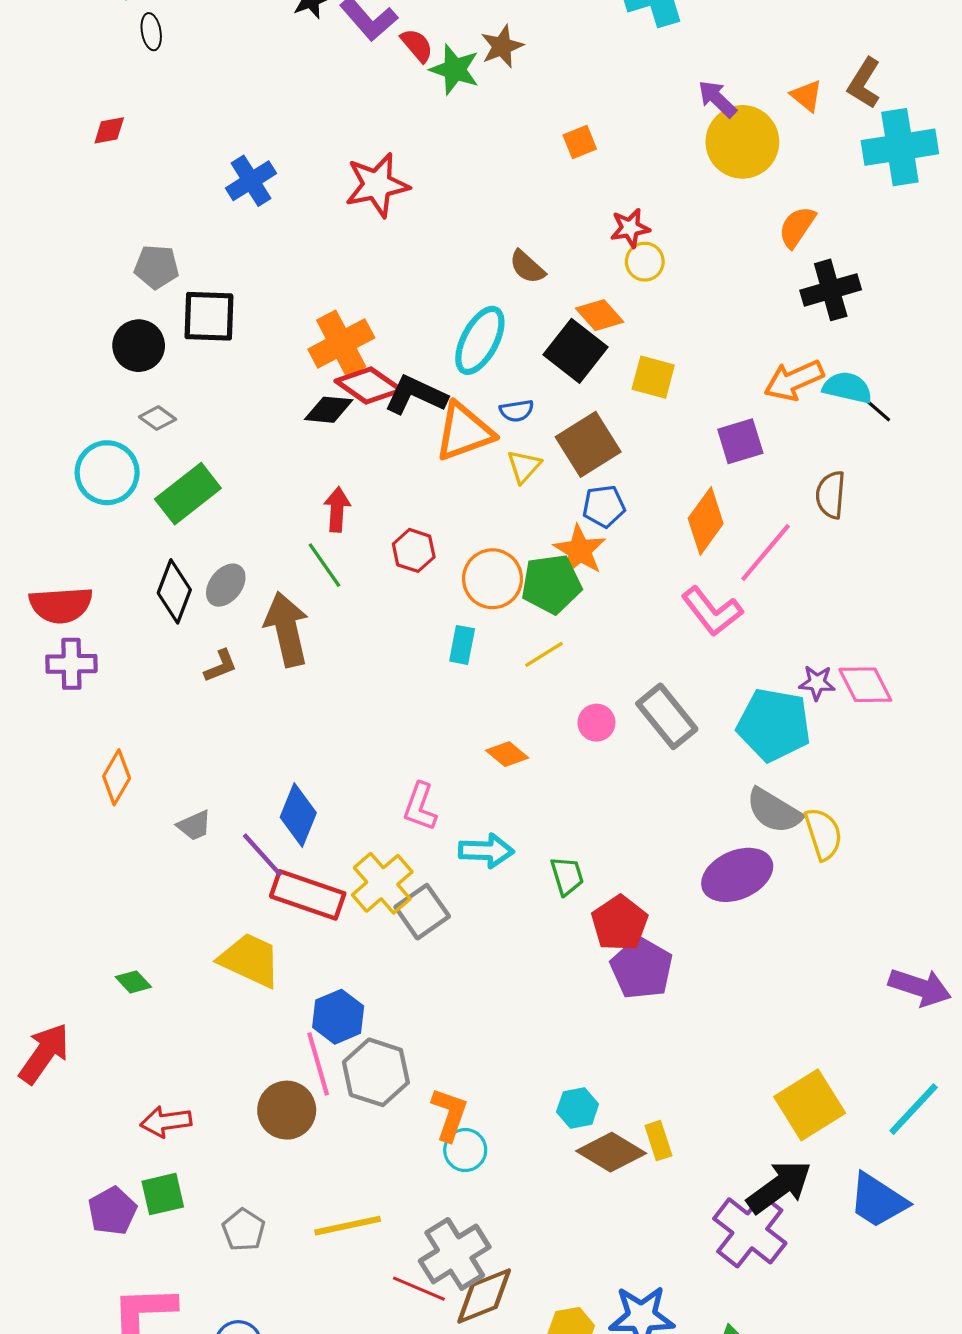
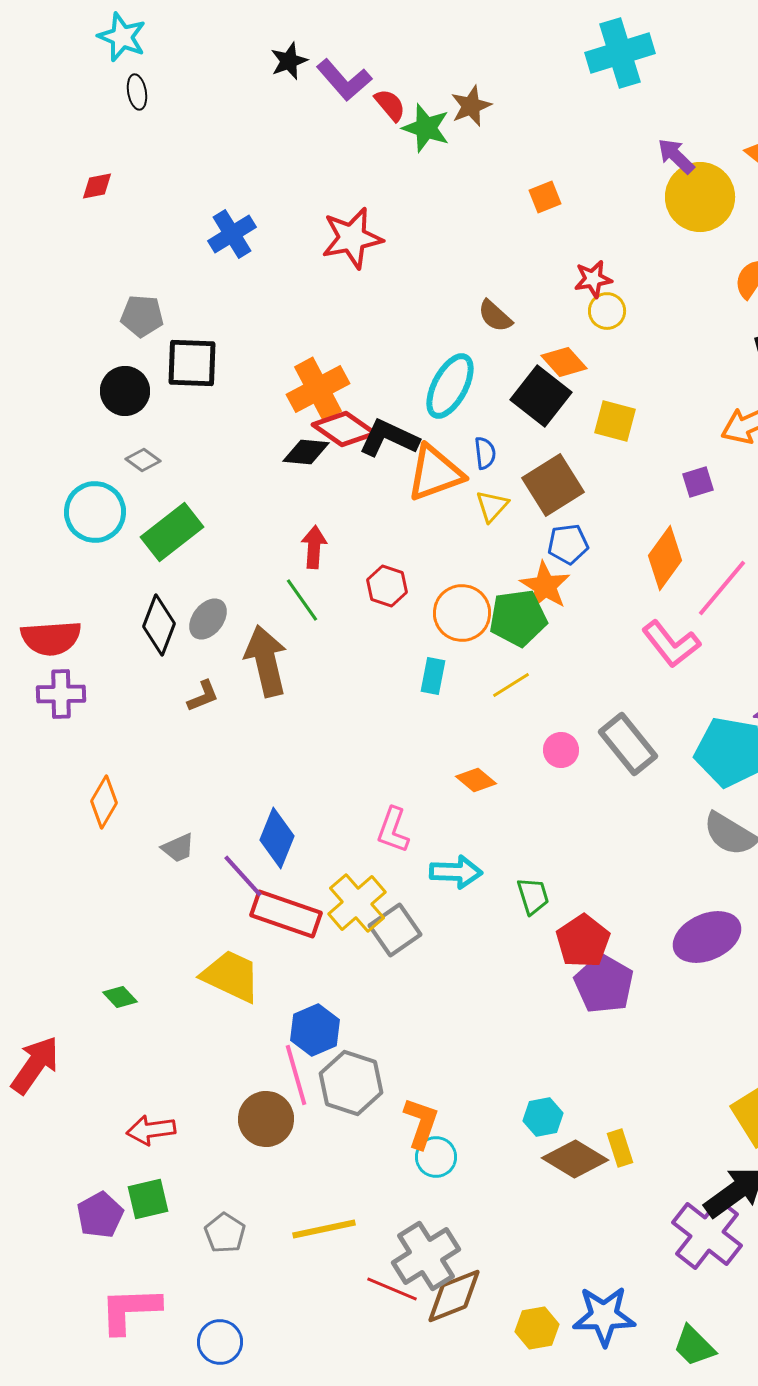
blue semicircle: (517, 411) -> (485, 453), turned -88
purple square: (740, 441) -> (698, 482), size x0.7
purple ellipse: (737, 875) -> (707, 937), moved

